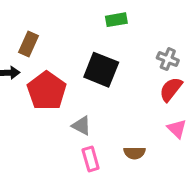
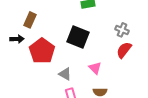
pink triangle: (177, 129) -> (95, 68), moved

